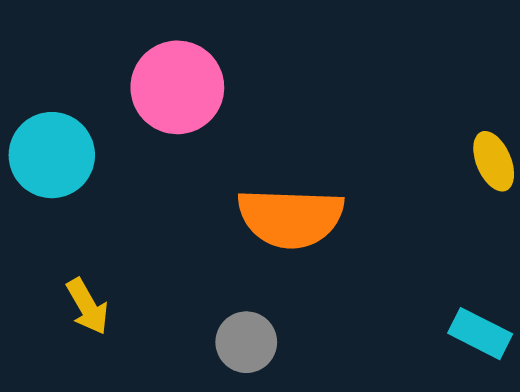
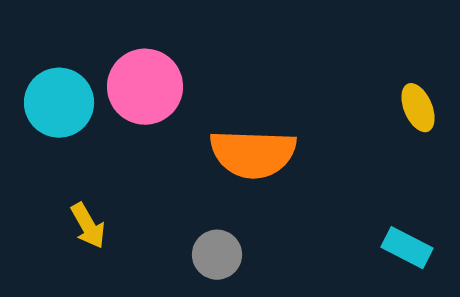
pink circle: (177, 87) -> (145, 87), moved

